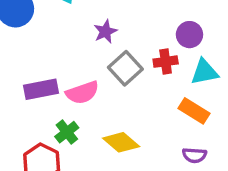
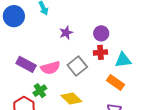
purple circle: (189, 35) -> (101, 33), moved
gray square: (125, 68) -> (77, 66), moved
purple rectangle: (41, 89) -> (26, 64), turned 36

